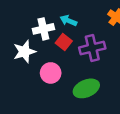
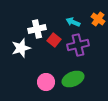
cyan arrow: (68, 21) -> (73, 22), moved
pink circle: (51, 73) -> (46, 82), moved

